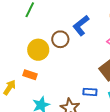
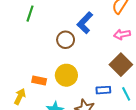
yellow circle: (38, 50) -> (66, 75), moved

